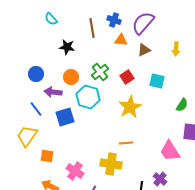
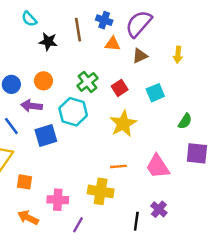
black star: (67, 47) -> (48, 42), moved
orange circle: (71, 77) -> (43, 81), moved
cyan square: (157, 81) -> (155, 93), turned -35
pink trapezoid: (170, 151) -> (158, 166), moved
pink cross: (75, 171) -> (58, 200), turned -30

